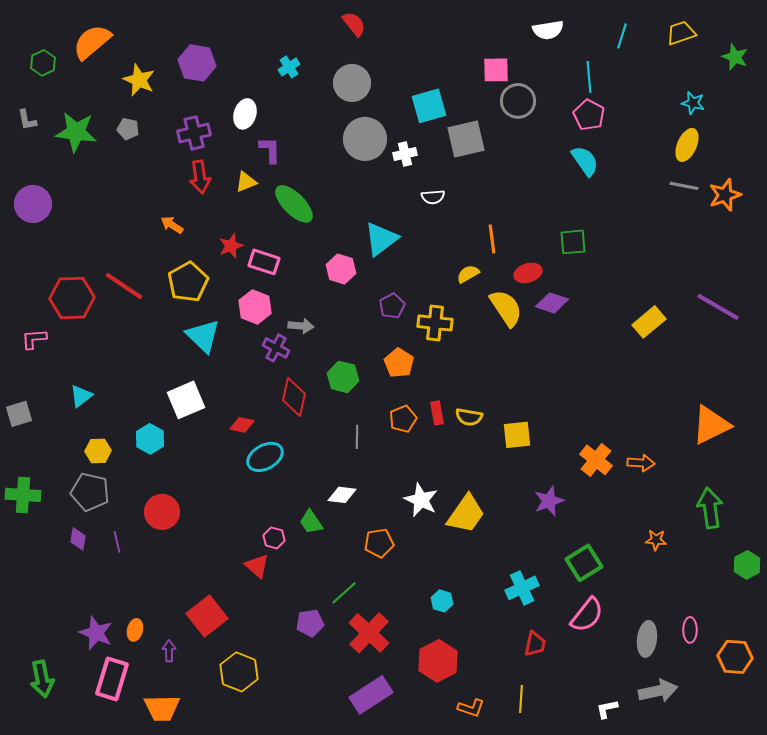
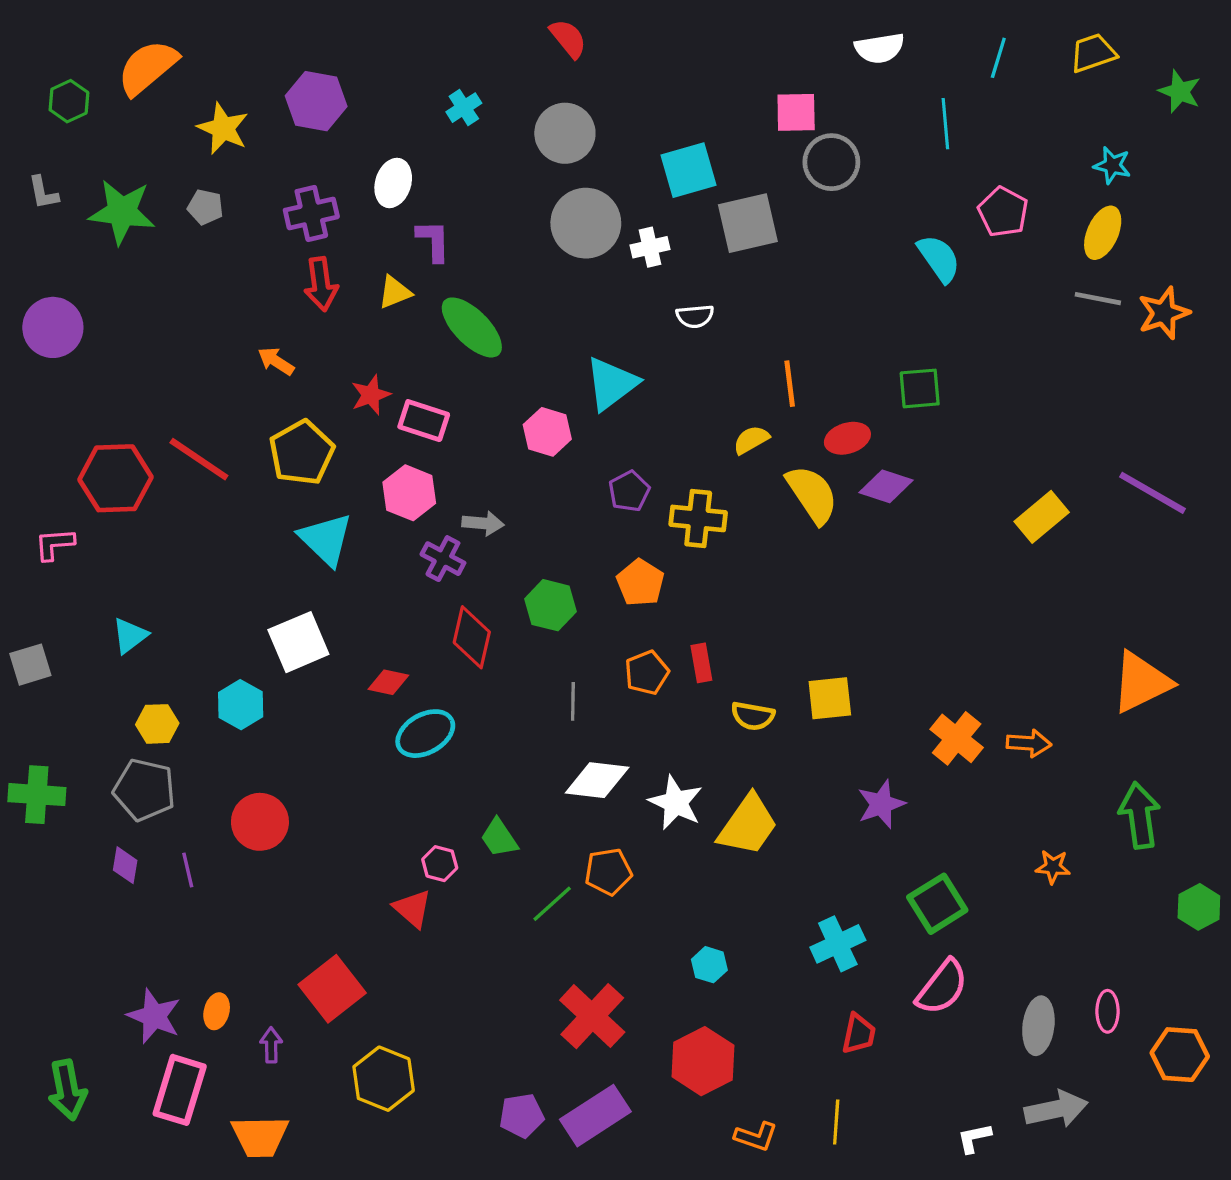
pink pentagon: (589, 115) -> (1003, 212), moved
yellow semicircle: (469, 417) -> (753, 716), moved
white diamond: (342, 495) -> (597, 780), moved, size x1.4
green line: (344, 593) -> (552, 904), moved
purple pentagon: (310, 623) -> (522, 1116), moved

